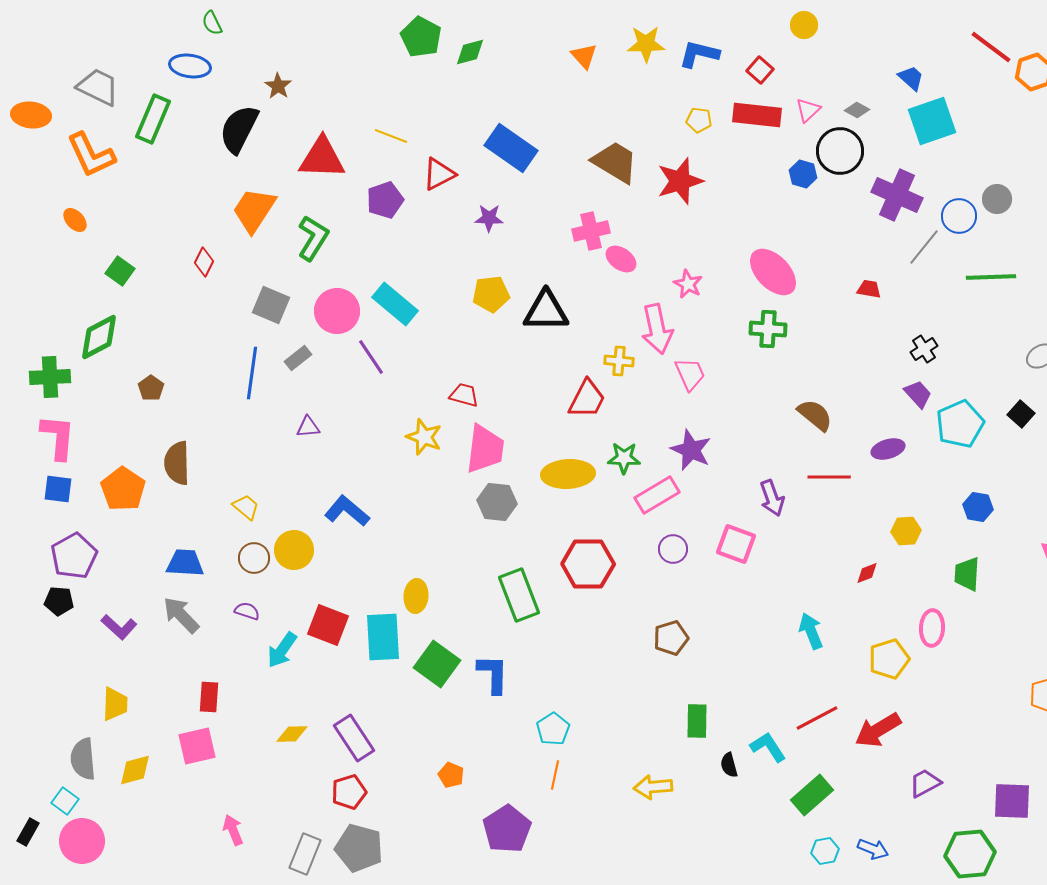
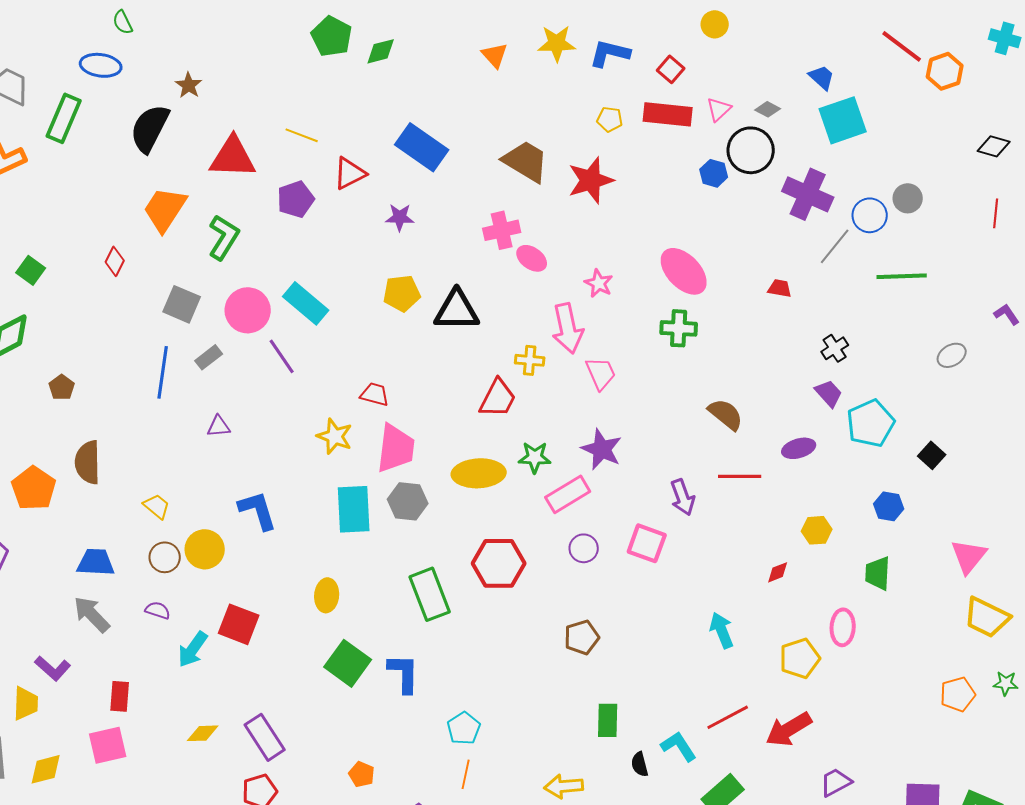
black square: (1021, 414) -> (932, 455), moved
blue L-shape: (347, 511) -> (258, 510), turned 33
purple L-shape: (119, 627) -> (53, 668), moved
cyan rectangle: (383, 637) -> (354, 509), moved

